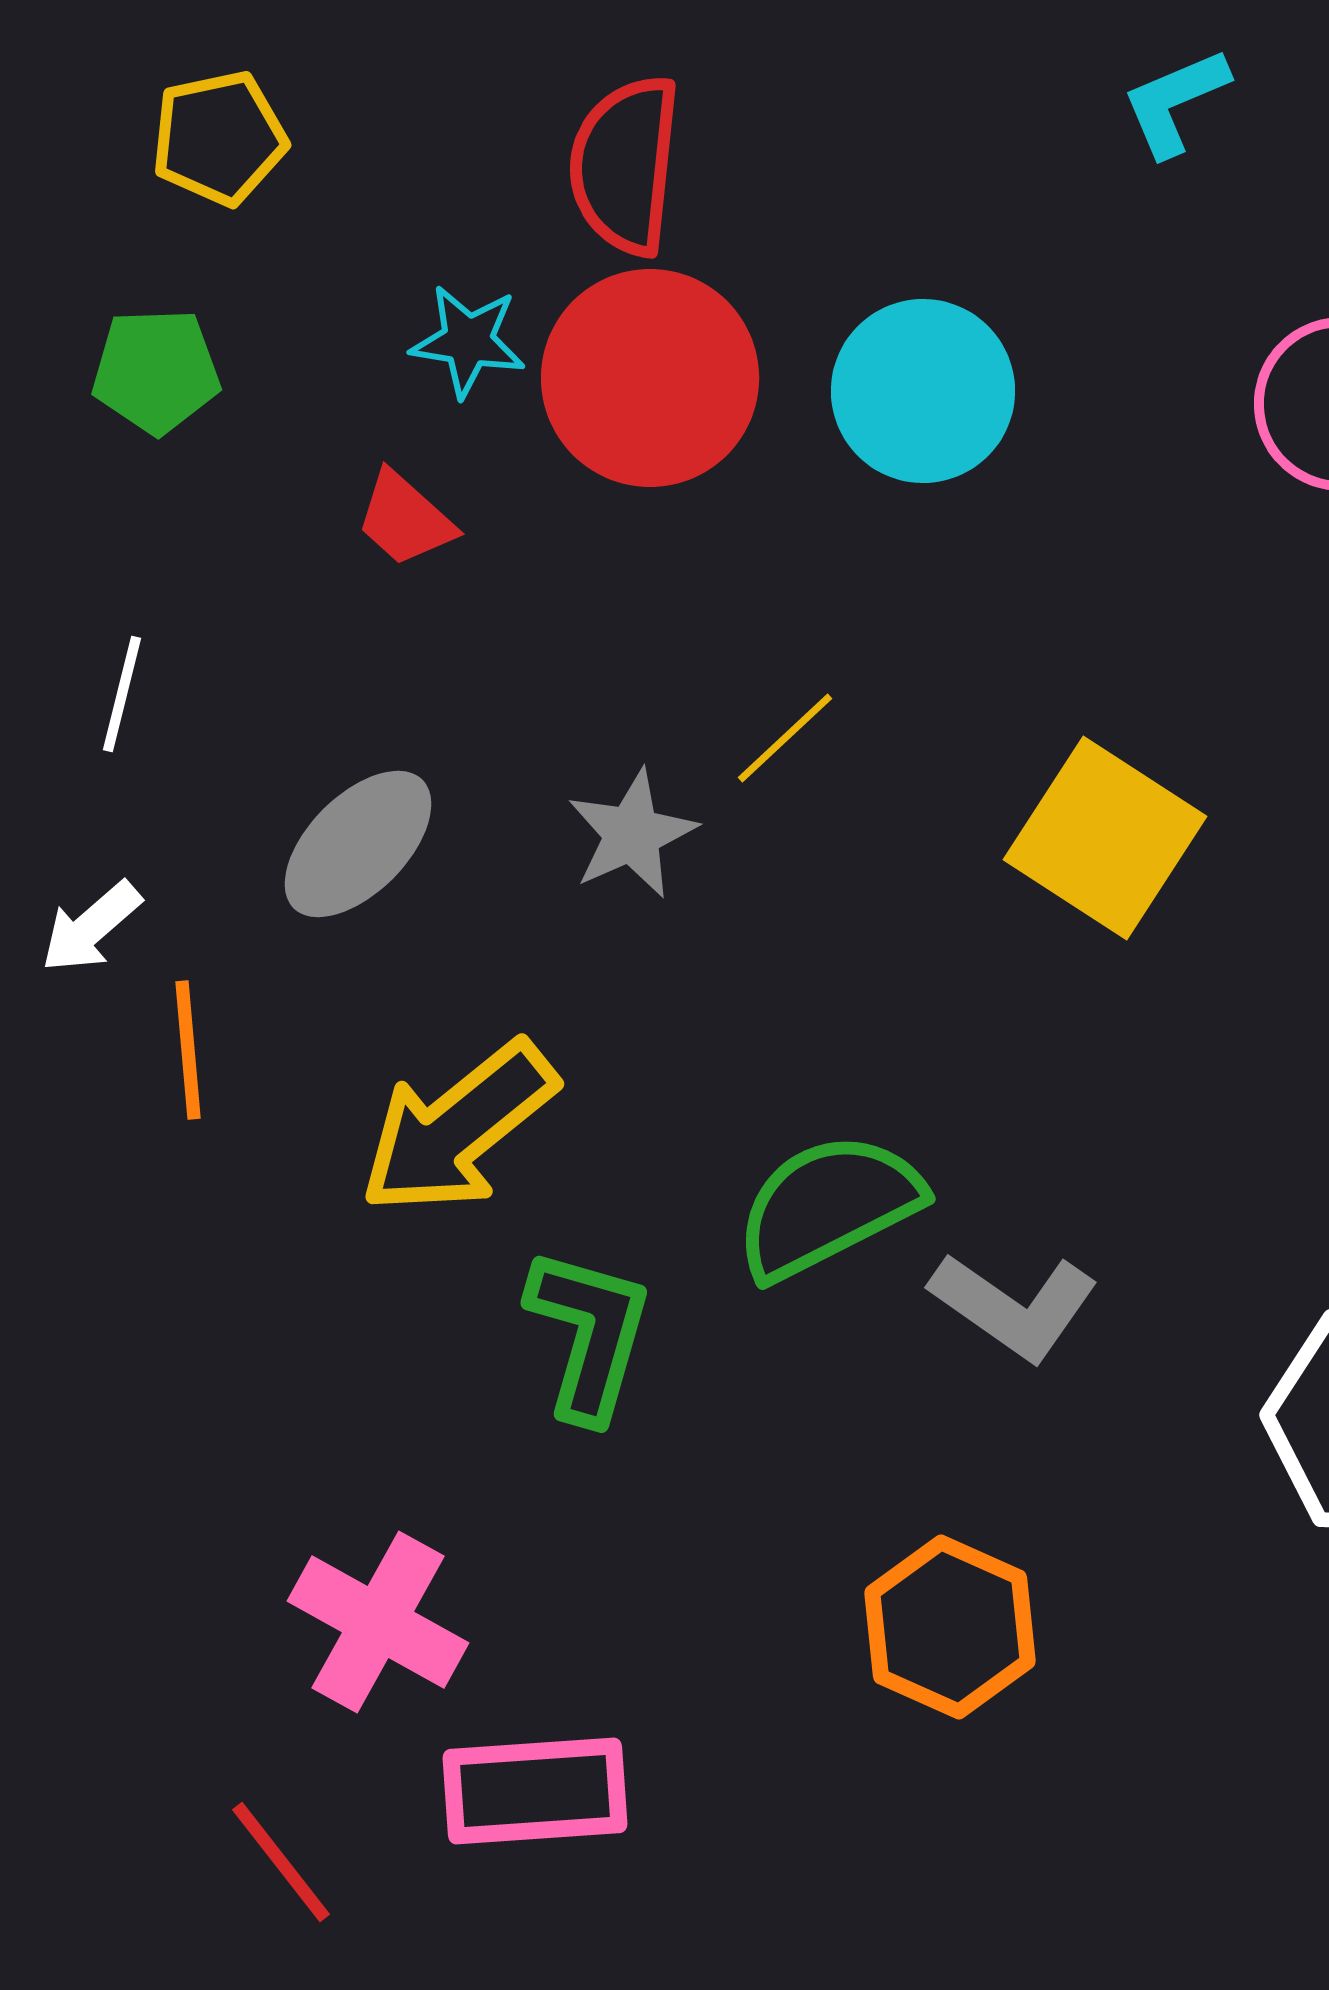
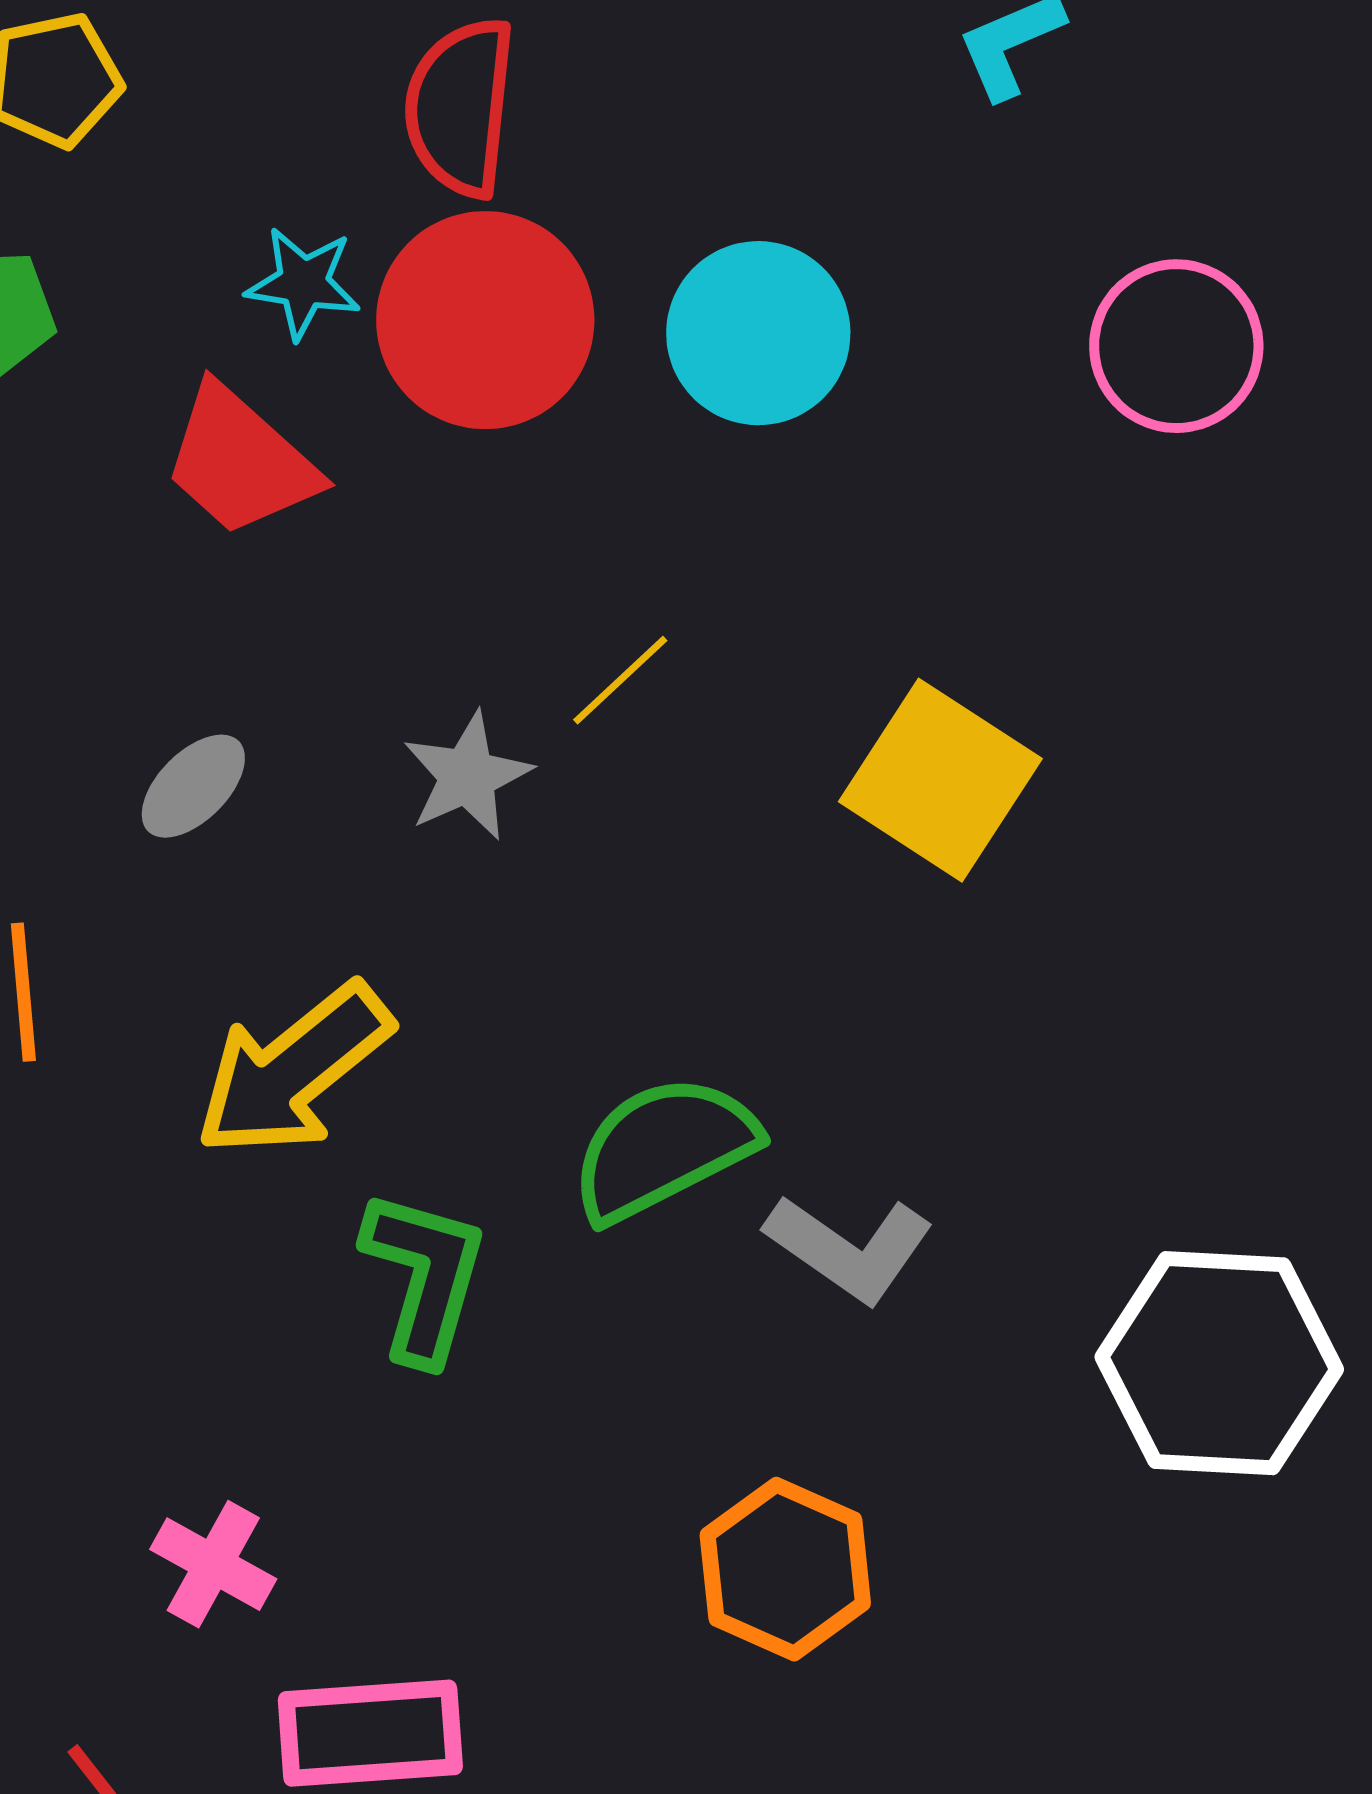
red trapezoid: (405, 519) -> (240, 461), size x1.6
gray ellipse: (358, 844) -> (193, 786), size x0.7
pink cross: (378, 1622) -> (213, 1564), size x0.7

